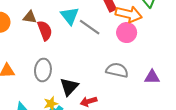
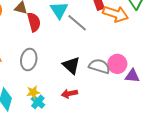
pink circle: (127, 33) -> (117, 64), moved
black triangle: (69, 87) -> (71, 65), moved, turned -36

